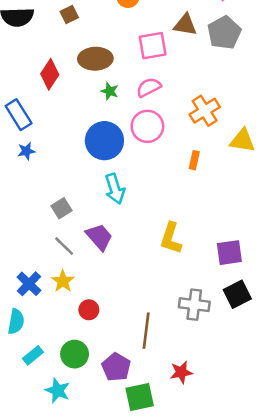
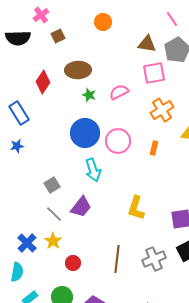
pink square: (153, 46) -> (154, 73), moved
pink circle: (147, 126) -> (118, 141), moved
blue star: (26, 151) -> (17, 146), moved
purple trapezoid: (99, 237) -> (81, 207), turned 80
gray cross: (194, 305) -> (154, 259), turned -30
brown line: (146, 331) -> (117, 259), moved

